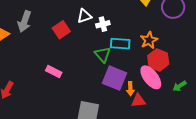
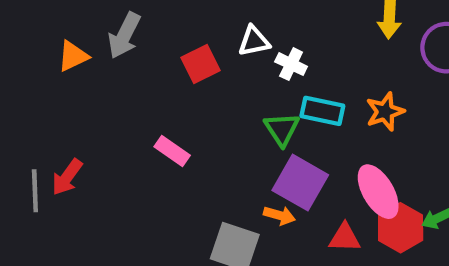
white cross: (103, 24) -> (291, 64), turned 32
red hexagon: (158, 60) -> (401, 228), moved
orange arrow: (130, 89) -> (279, 215), moved, turned -80

